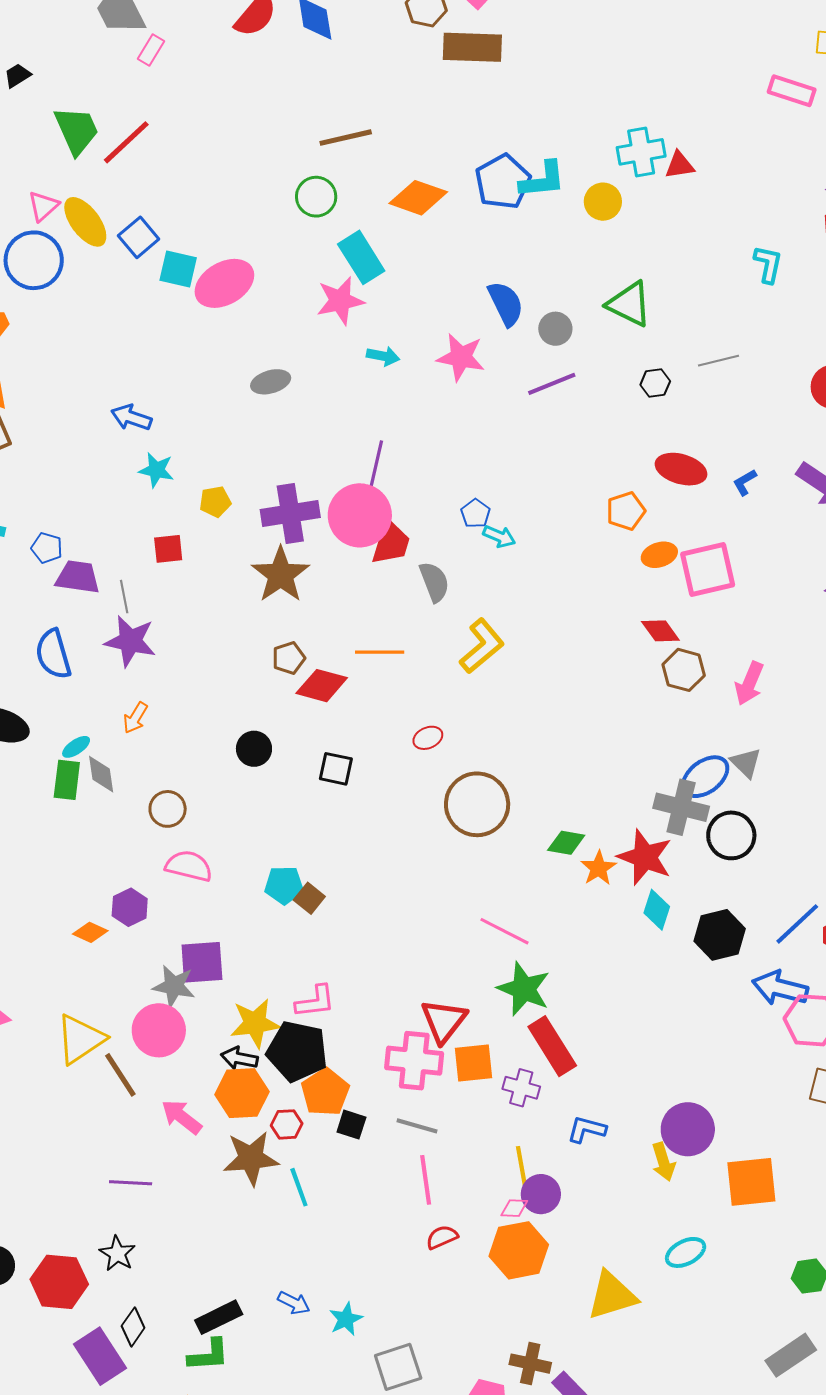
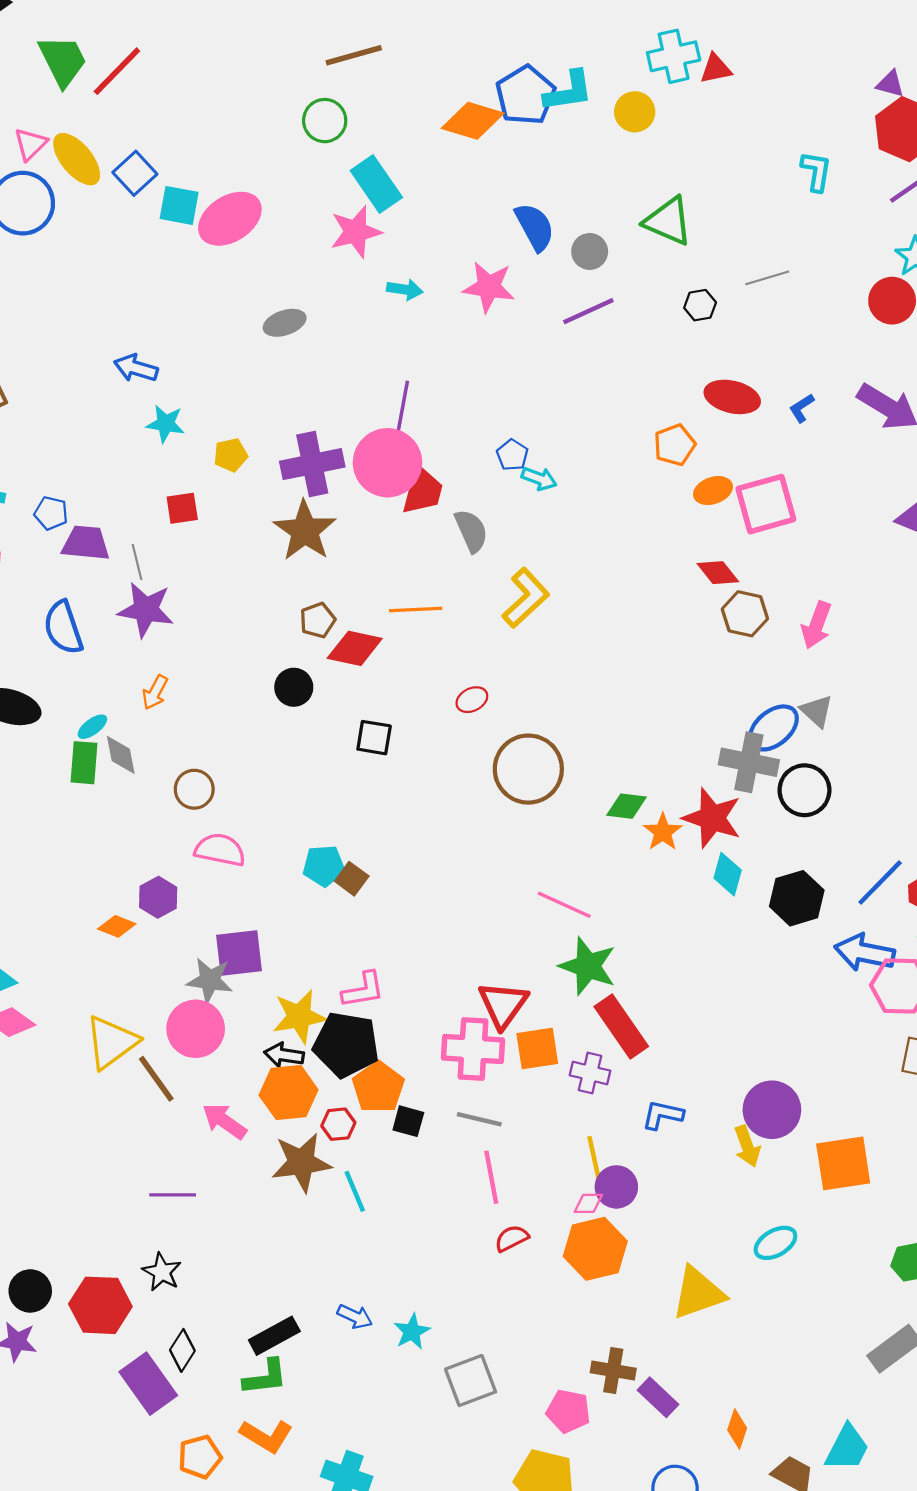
orange diamond: (418, 198) -> (473, 121), moved
black circle: (254, 749) -> (294, 687), moved

